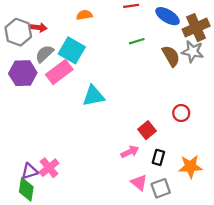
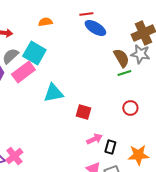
blue ellipse: (168, 16) -> (95, 28), moved
green line: (137, 41) -> (124, 73), moved
red square: (147, 130) -> (83, 112), moved, turned -35
pink arrow: (130, 152) -> (94, 139), moved

